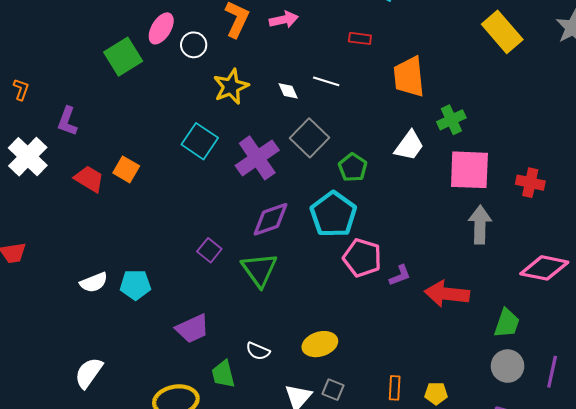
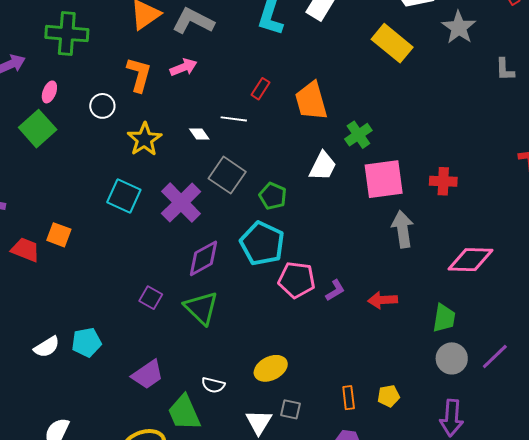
pink ellipse: (161, 28) -> (49, 92), moved, size x0.7
red rectangle: (360, 38) -> (260, 89), moved, turned -55
red arrow: (447, 294) -> (383, 300), size x0.7
purple line: (552, 372) -> (495, 356), turned 44
green trapezoid: (223, 374) -> (184, 413), size x1.4

